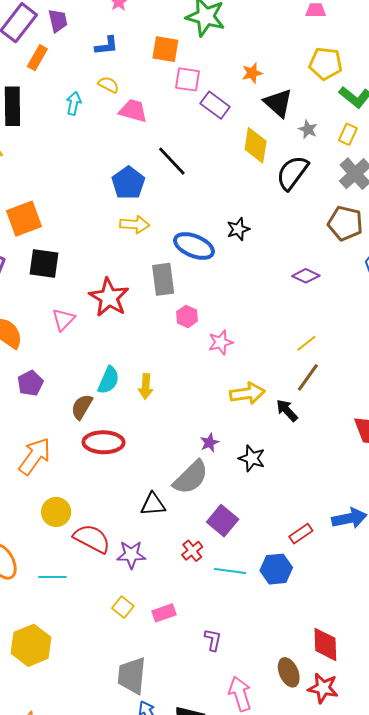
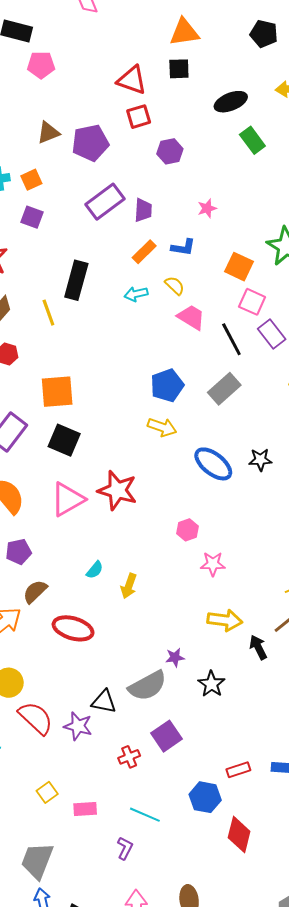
orange rectangle: (37, 58) -> (144, 252), moved
cyan arrow: (74, 103) -> (136, 294), turned -130
black line: (172, 161) -> (231, 339), moved
gray rectangle: (163, 279) -> (224, 389), moved, turned 40
red star: (109, 297) -> (117, 490), turned -30
pink triangle: (63, 319) -> (68, 499), size x1.5
cyan semicircle: (109, 380) -> (95, 570), size x0.7
brown semicircle: (82, 407) -> (35, 592), moved
purple star: (131, 555) -> (78, 726), moved
cyan line: (230, 571) -> (145, 815), moved
red diamond: (325, 644) -> (239, 835), moved

